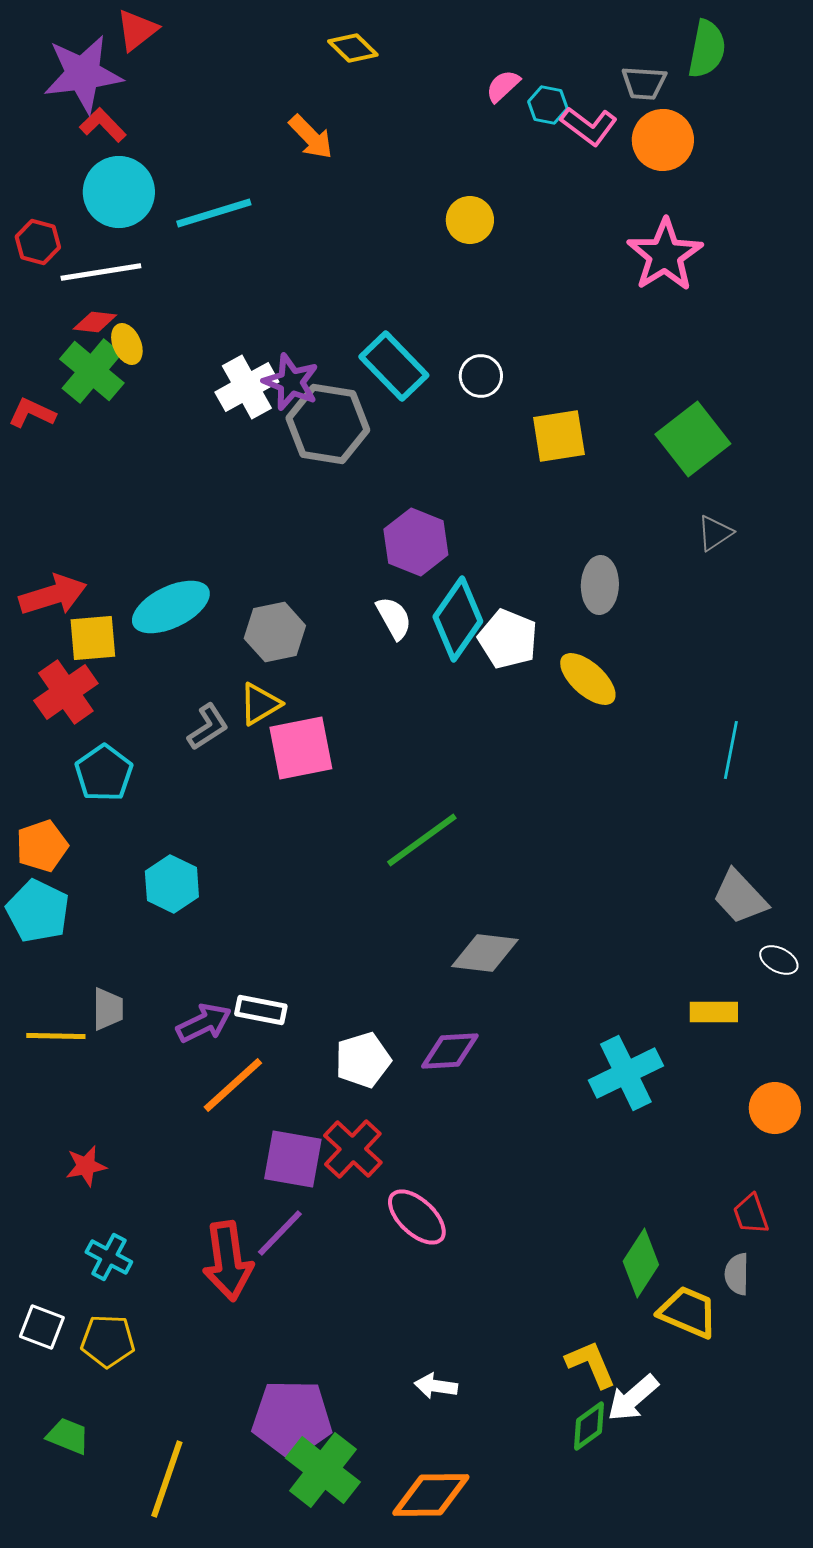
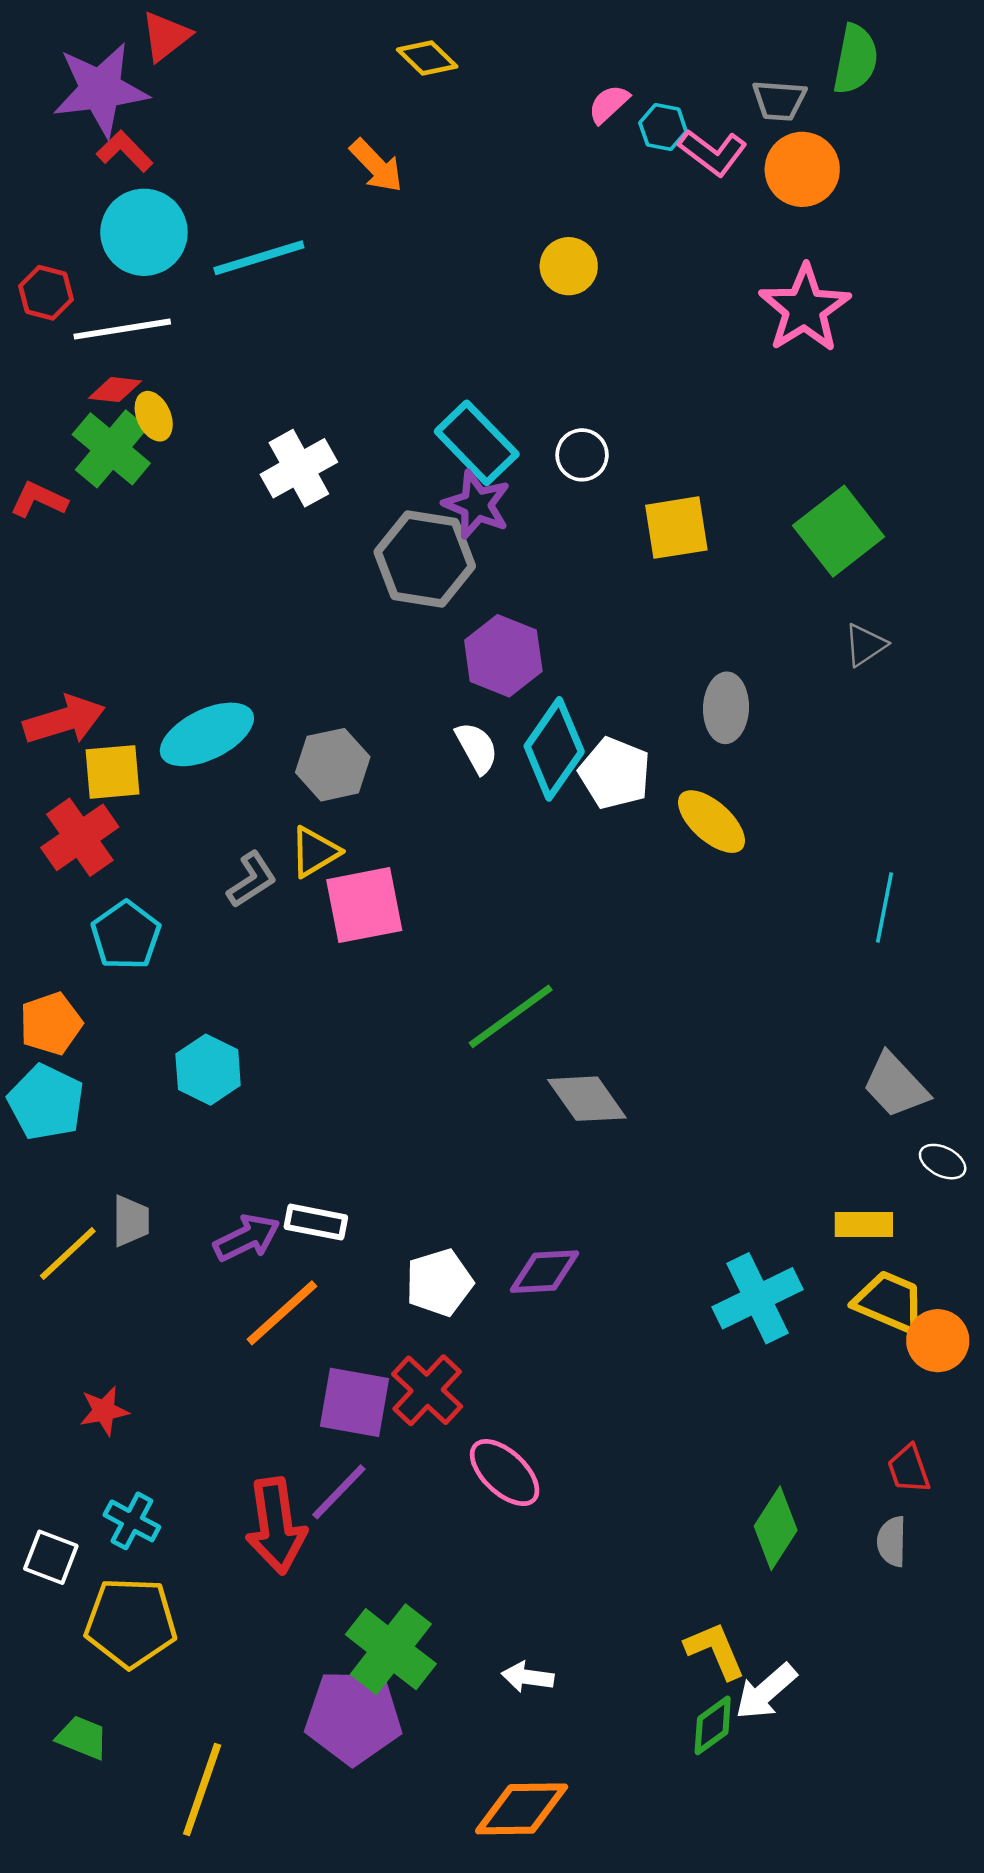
purple star: (291, 382) -> (477, 505), moved
gray hexagon: (328, 424) -> (425, 559), moved
gray diamond: (485, 953) -> (587, 1099), moved, turned 48
yellow line: (56, 1036) -> (68, 1254), turned -44
yellow trapezoid: (688, 1312) -> (889, 1302), moved
white square: (42, 1327) -> (51, 1557), moved
yellow pentagon: (108, 1341) -> (131, 1623), size x1.4
green cross: (323, 1470) -> (391, 1649), moved

